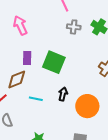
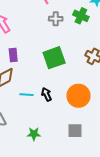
green square: (54, 62) -> (54, 58), moved, turned -35
black arrow: (63, 94) -> (47, 94), moved, turned -32

